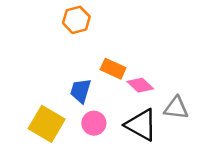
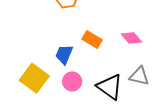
pink diamond: (140, 85) -> (132, 38), moved

